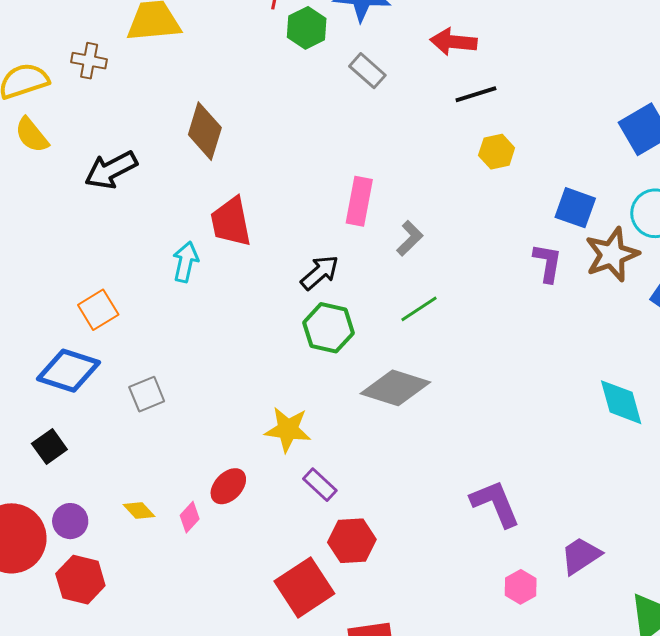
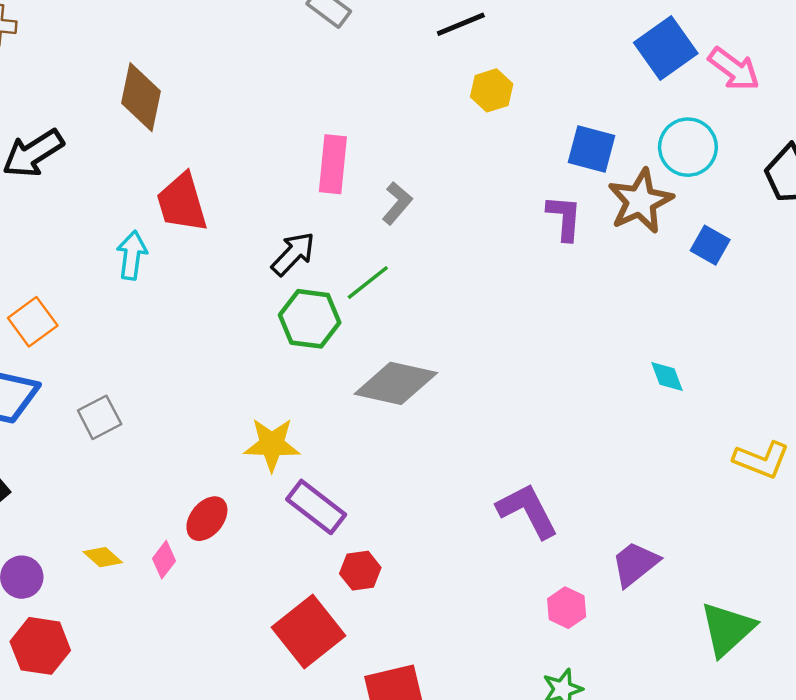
green line: (419, 309) -> (368, 283), moved
cyan diamond: (621, 402) -> (667, 376), size x0.6
purple rectangle: (320, 485) -> (316, 507), size x1.4
red hexagon: (352, 541) -> (360, 571), size x0.7

